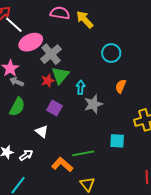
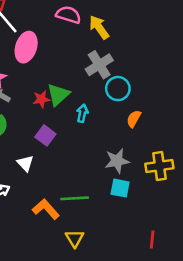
pink ellipse: (31, 42) -> (26, 47), turned -55
cyan circle: (111, 53) -> (118, 89), moved
gray cross: (51, 54) -> (99, 65), moved
gray star: (93, 104) -> (117, 161), moved

